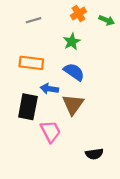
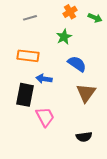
blue semicircle: (74, 72) -> (77, 64), moved
brown triangle: (73, 104) -> (86, 93), moved

